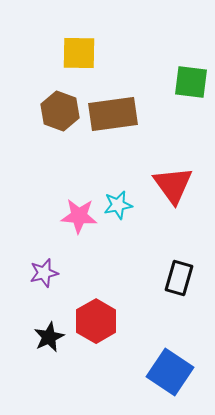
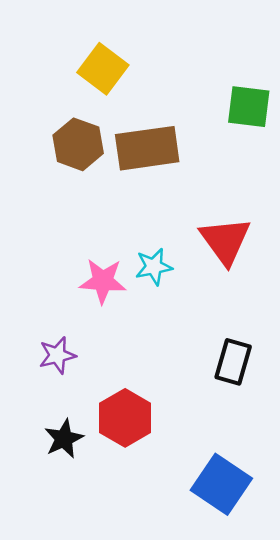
yellow square: (79, 53) -> (103, 69), turned 36

